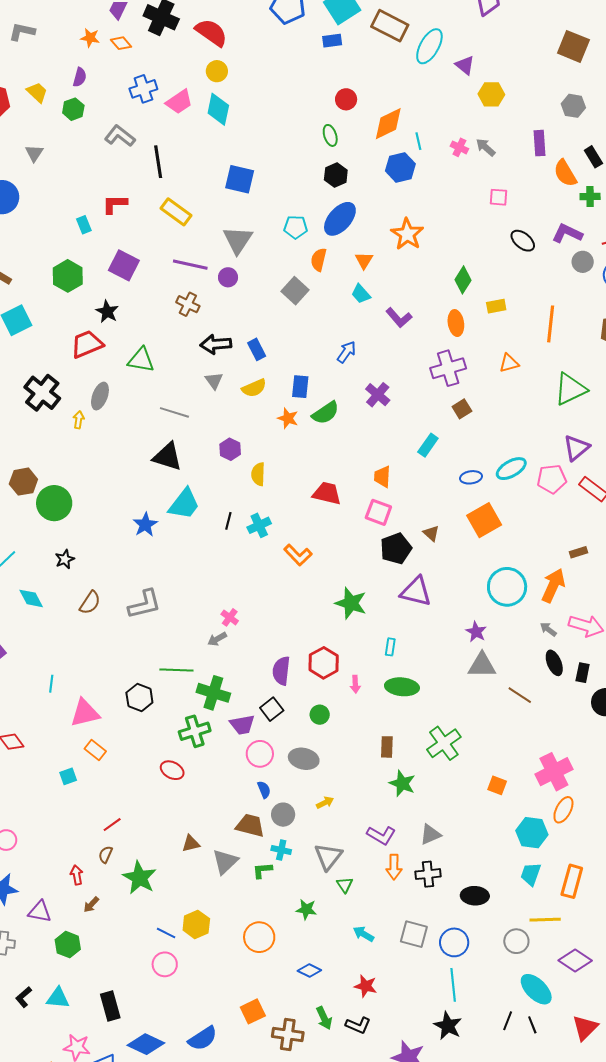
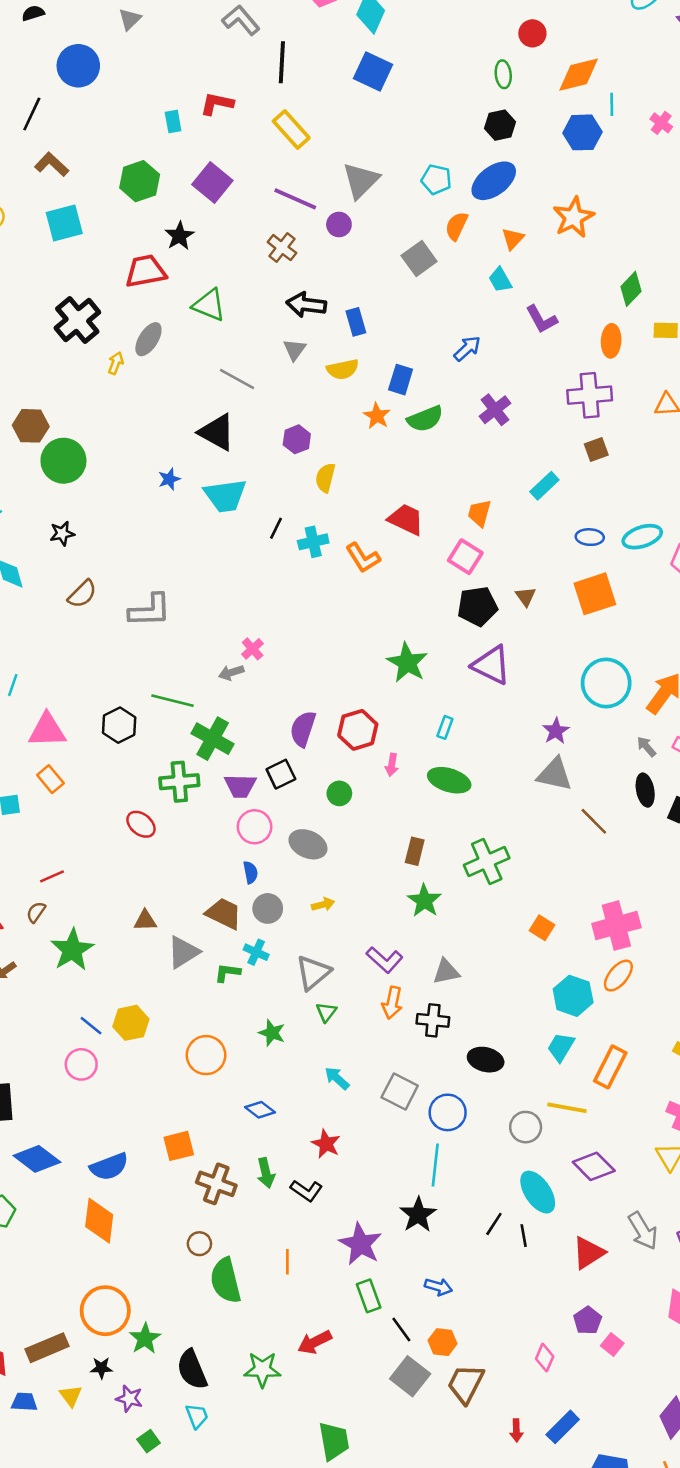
blue square: (240, 179) -> (373, 72), moved
cyan trapezoid: (184, 504) -> (225, 496), turned 33
blue star: (145, 525) -> (169, 479), moved, size x0.7
orange L-shape: (298, 555) -> (363, 558), moved

